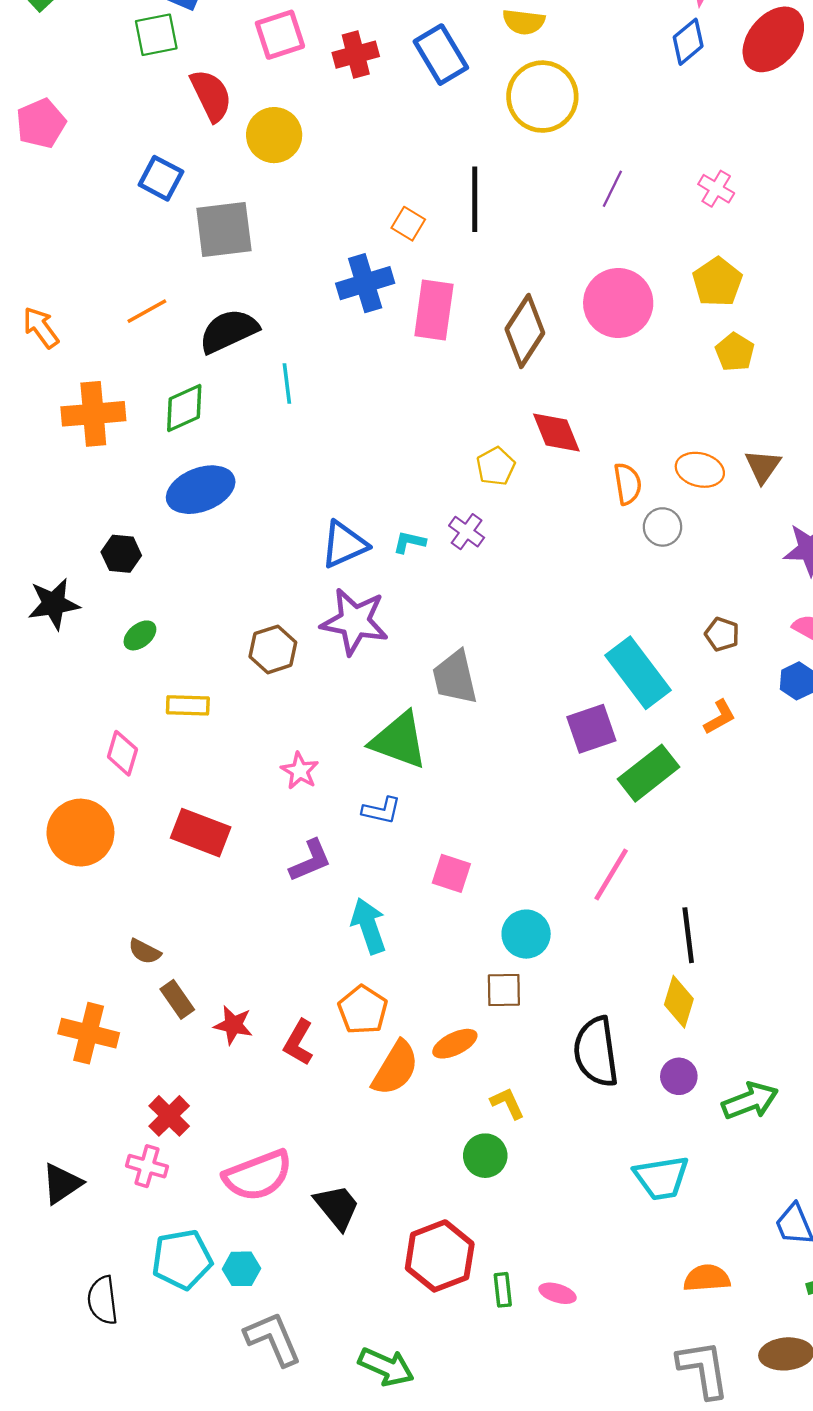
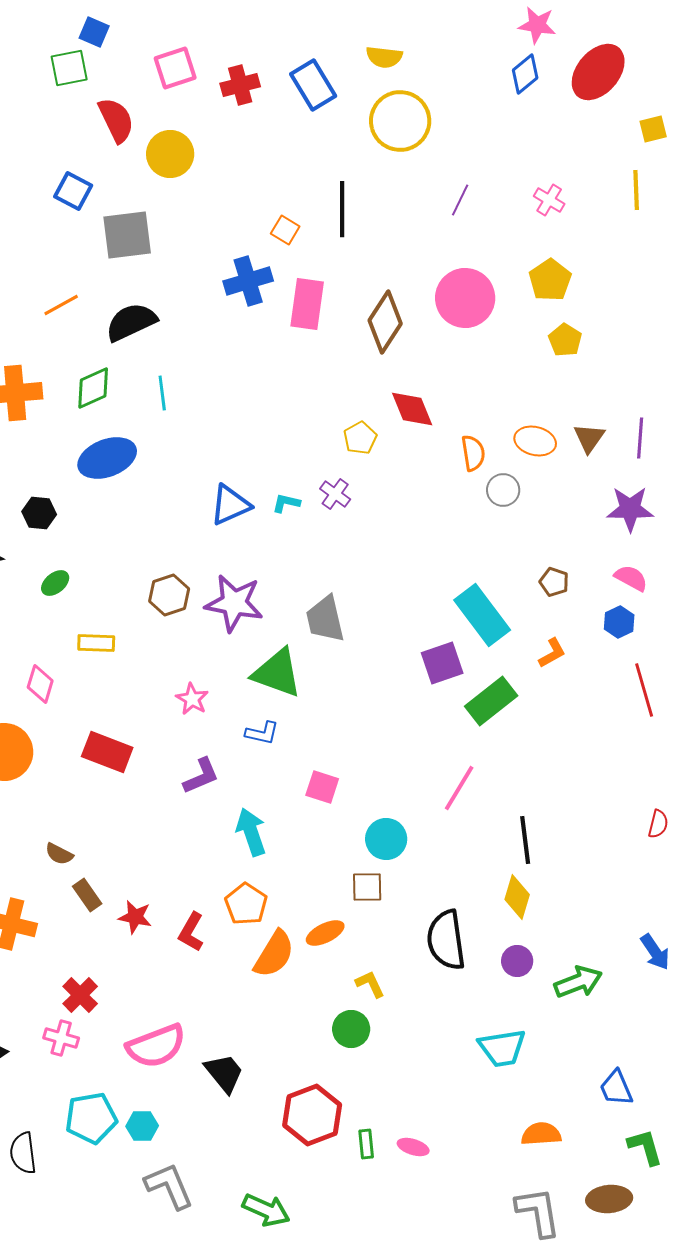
cyan line: (287, 383) -> (162, 393), moved
purple star: (355, 621) -> (234, 603), moved

